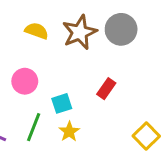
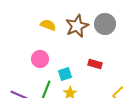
red rectangle: (106, 89) -> (95, 64), turned 72

